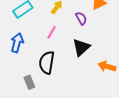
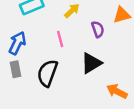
pink line: (52, 32) -> (60, 39), turned -56
gray rectangle: (29, 82) -> (16, 69), moved

